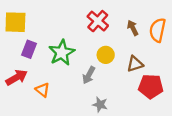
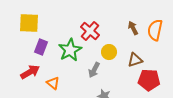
red cross: (98, 21) -> (90, 31), moved

